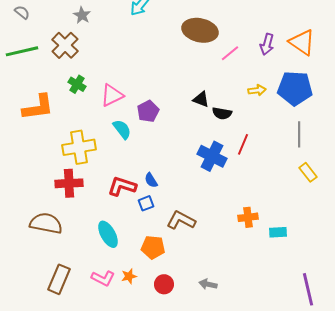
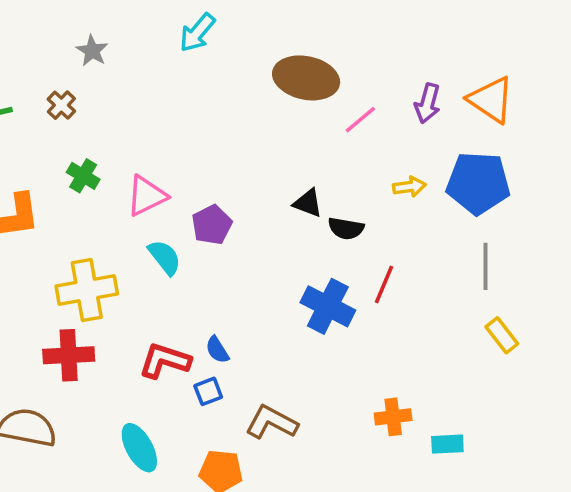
brown cross: (65, 45) -> (61, 105), size x0.6

